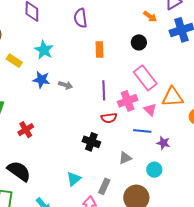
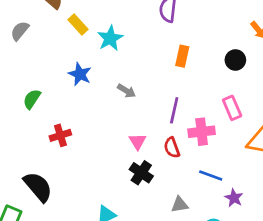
yellow rectangle: (14, 61) -> (78, 24), moved
pink rectangle: (145, 78) -> (232, 108), size x0.7
blue star: (41, 80) -> (80, 74), moved
pink triangle: (150, 110) -> (138, 142), moved
red semicircle: (109, 118) -> (172, 148), turned 63

